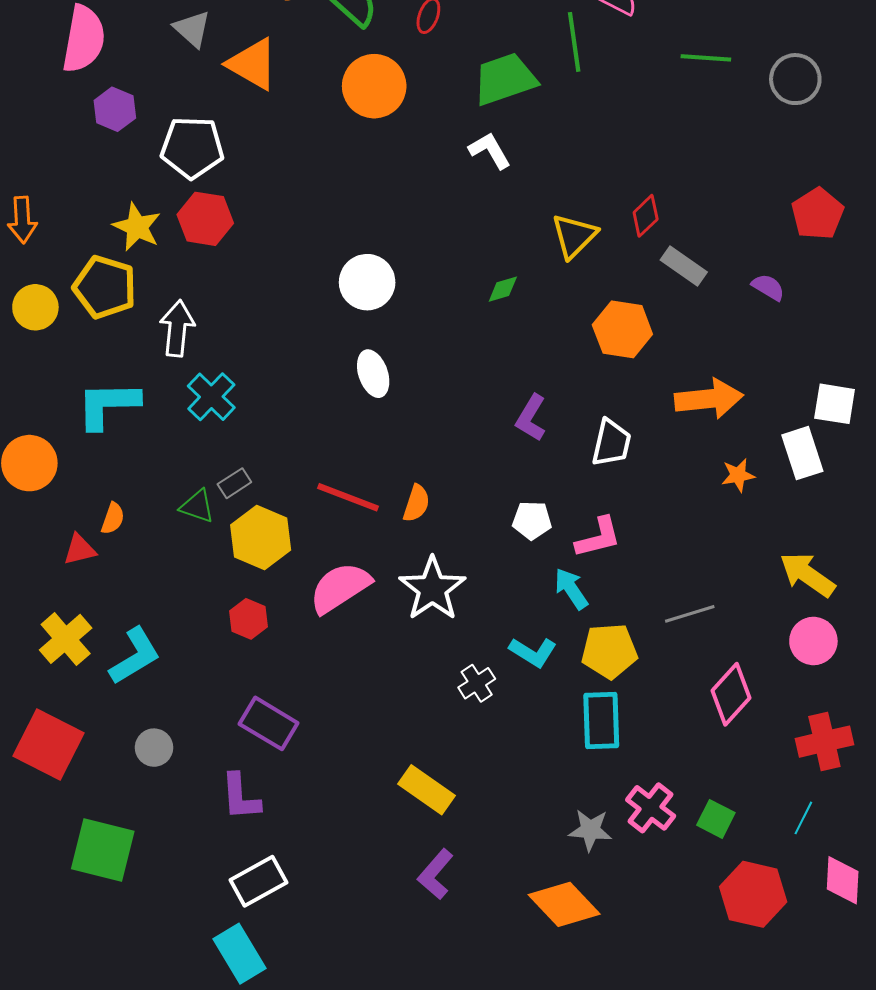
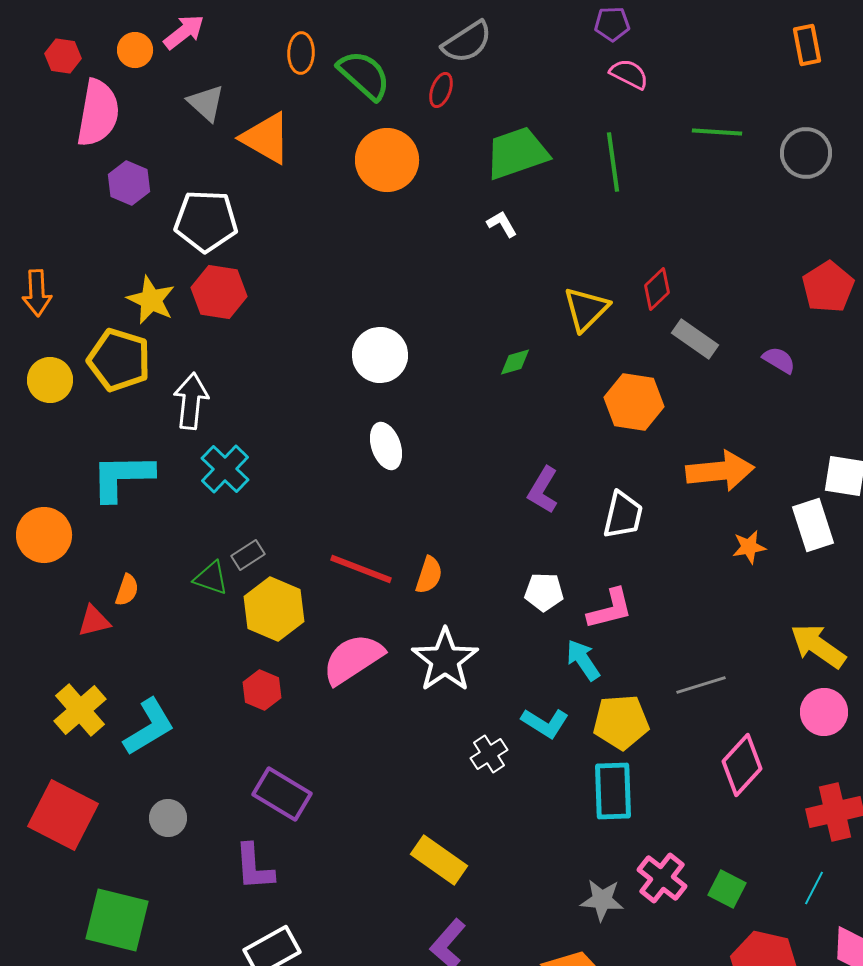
green line: (574, 42) -> (613, 162), moved
white L-shape: (490, 150) -> (502, 224), size x0.7

